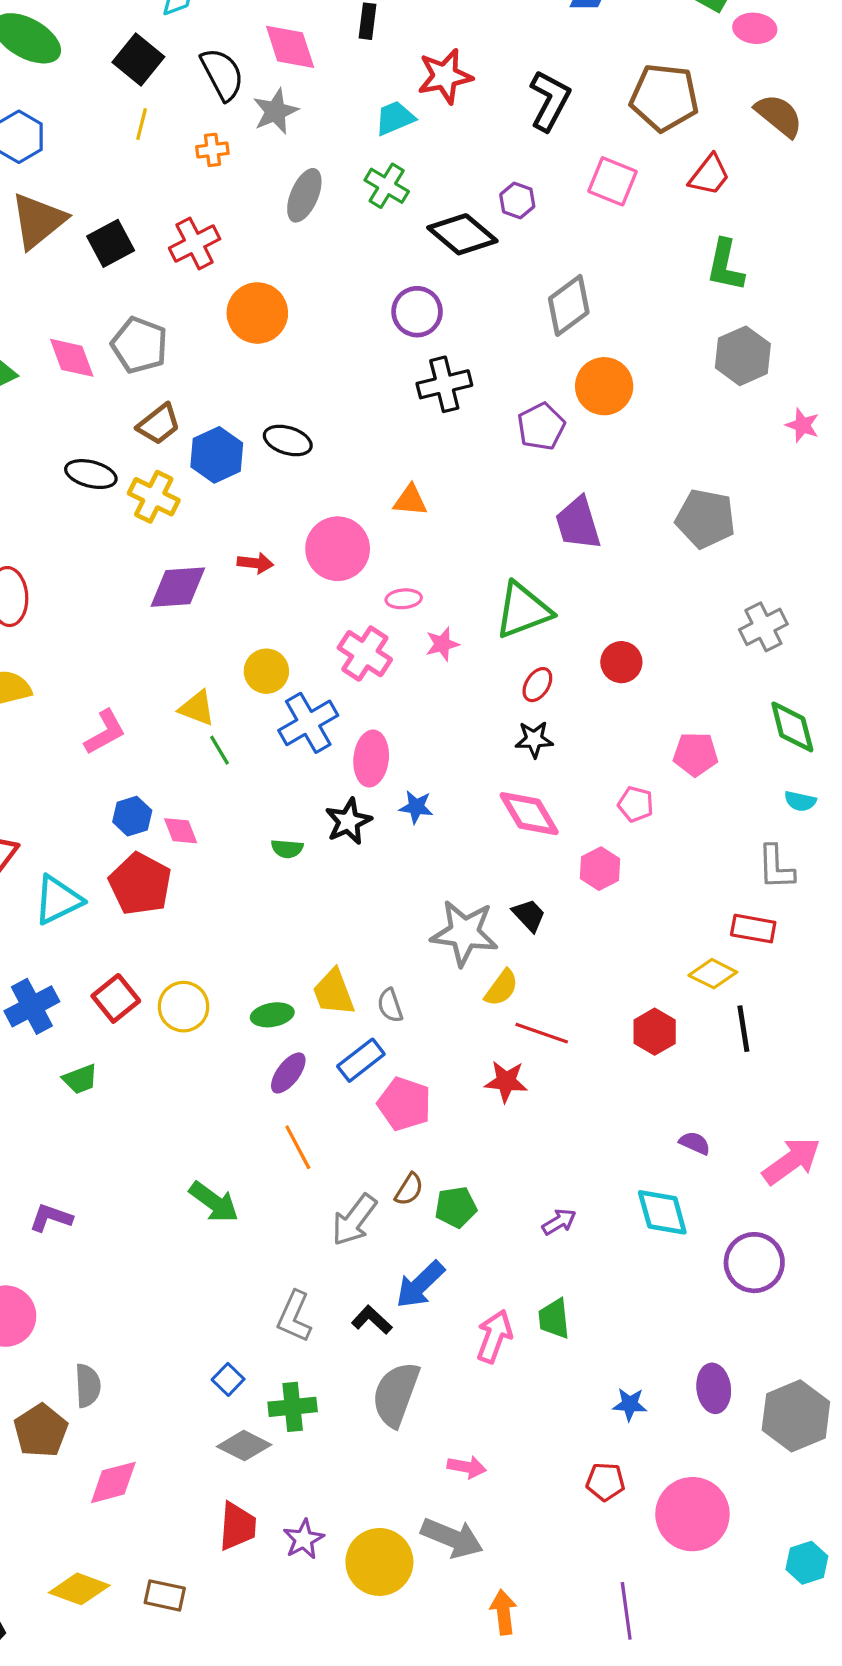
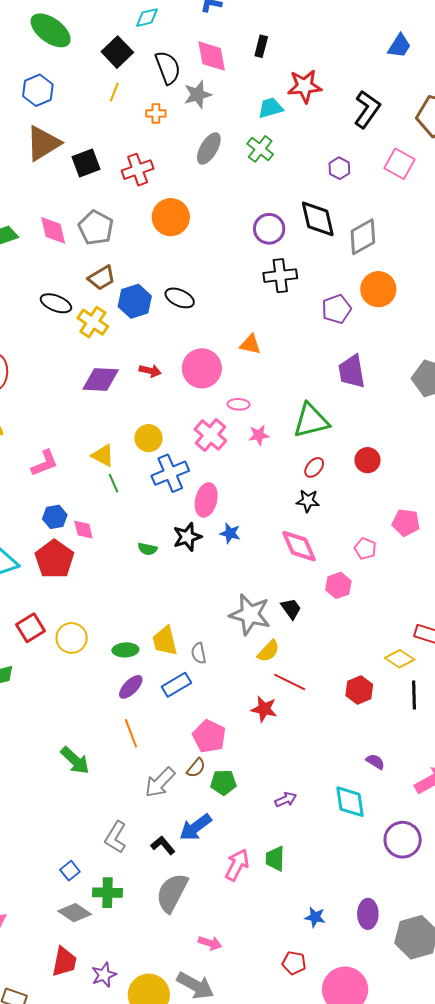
black diamond: (462, 234) -> (318, 219), moved, turned 30
pink pentagon: (404, 1104) -> (209, 736), moved

